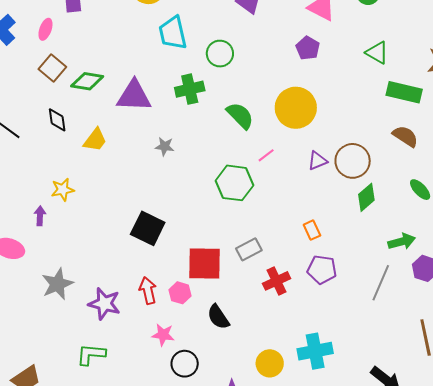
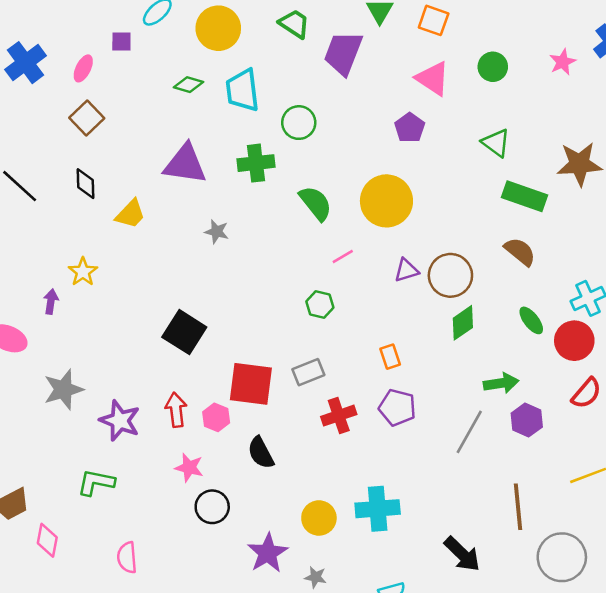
green diamond: (87, 81) -> (188, 85), moved, size x0.7
green hexagon: (234, 183) -> (320, 304), moved, size x0.6
yellow star: (63, 190) -> (83, 272), turned -30

